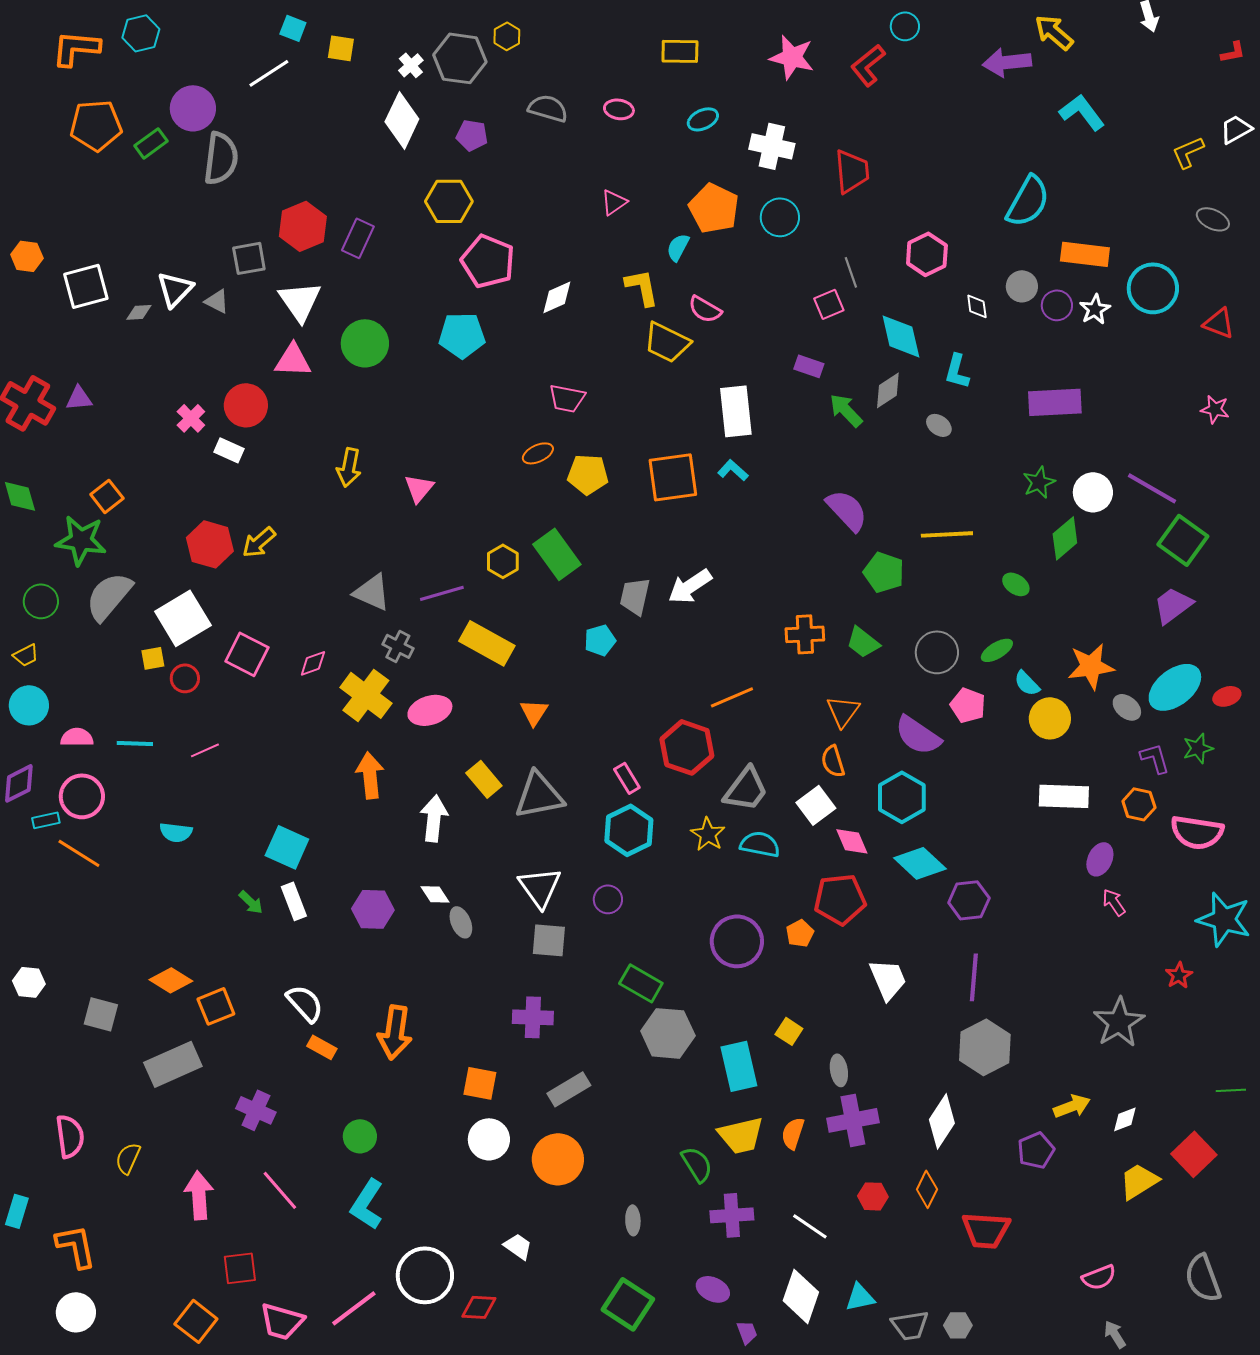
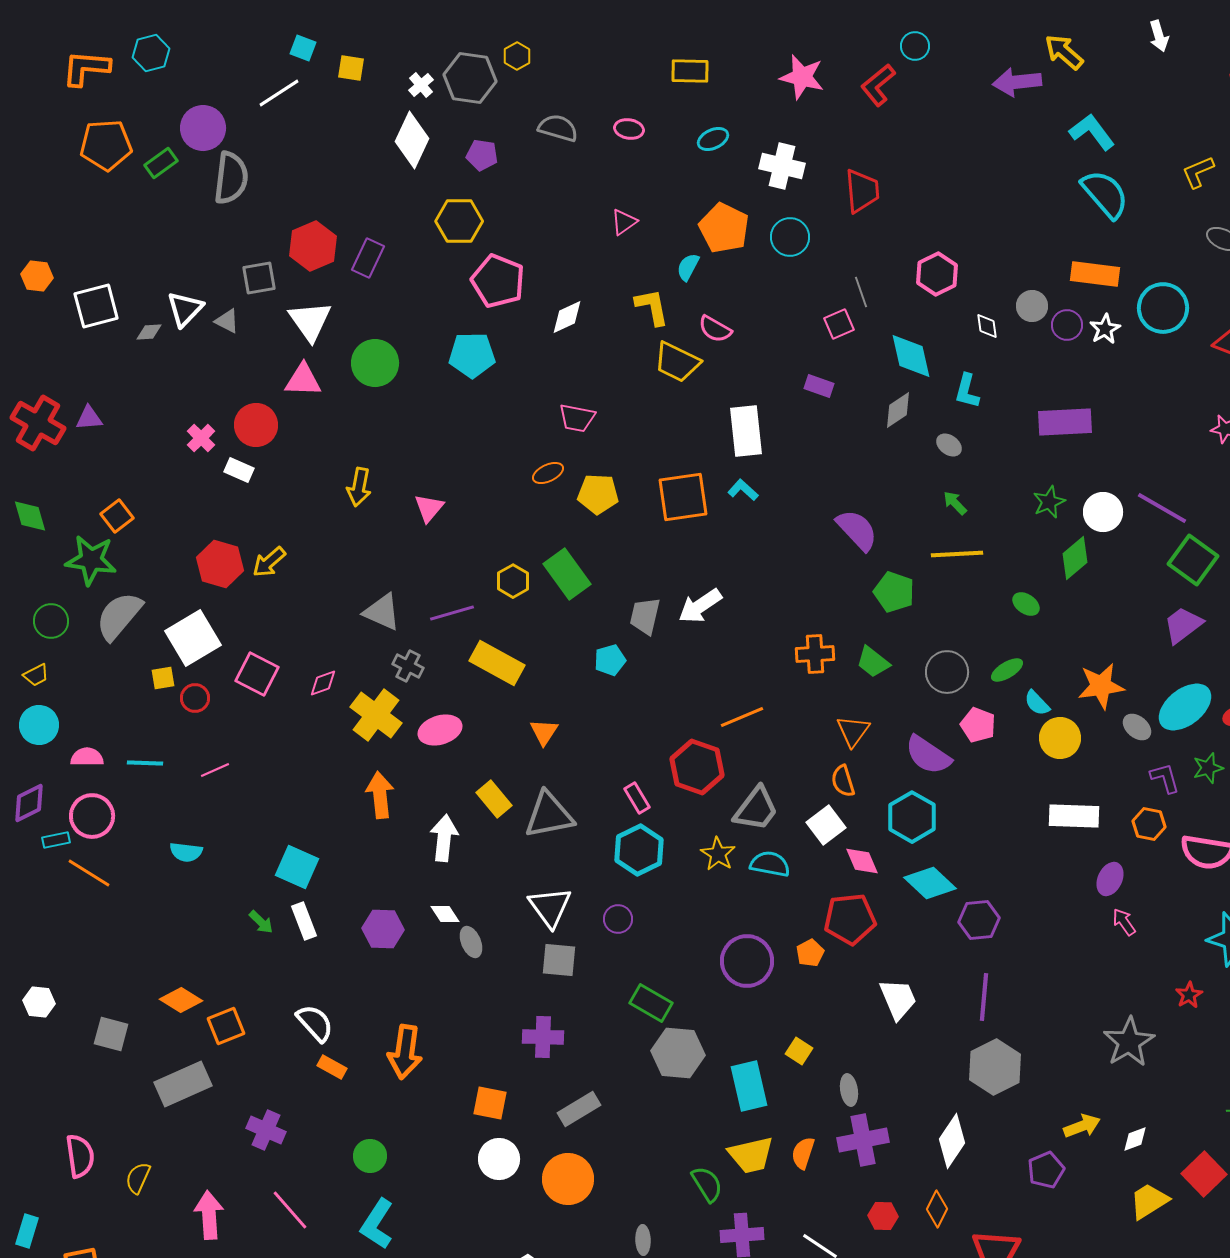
cyan semicircle: (1028, 201) -> (1105, 194), moved, turned -70
green arrow: (846, 410) -> (955, 503), moved, size x0.7

